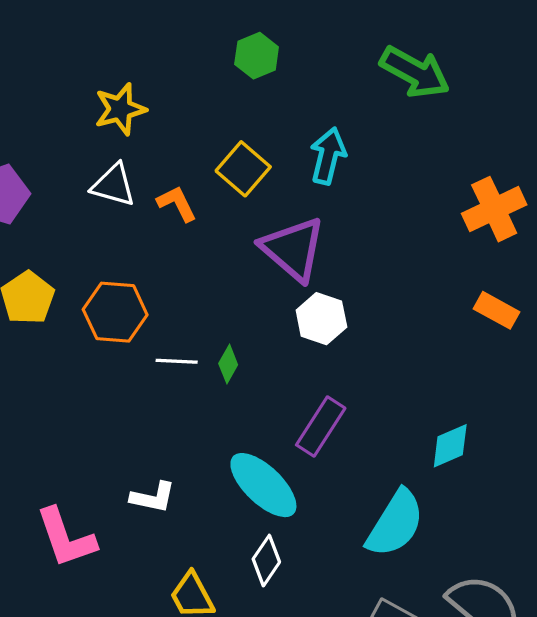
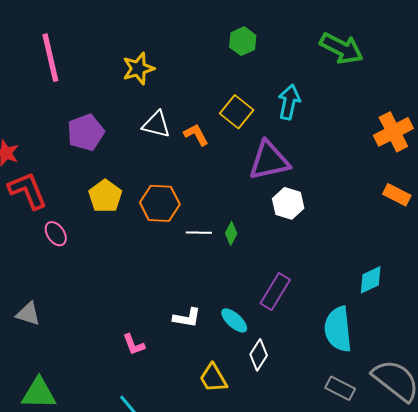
yellow star: (120, 109) -> (138, 69), moved
purple triangle: (293, 249) -> (269, 161), turned -51
purple rectangle: (321, 427) -> (275, 292), moved
cyan ellipse: (263, 485) -> (234, 320), moved, size x0.6
cyan semicircle: (395, 523) -> (338, 329), turned 144
pink L-shape: (66, 538) -> (134, 345), size x0.6

